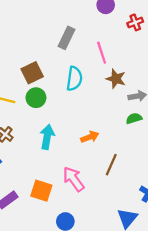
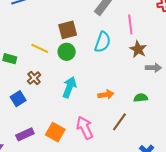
green semicircle: (134, 118) -> (141, 98), moved

